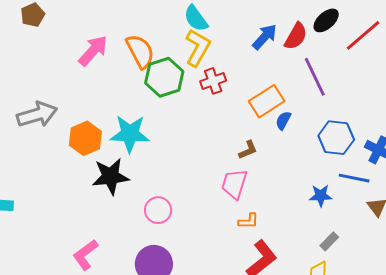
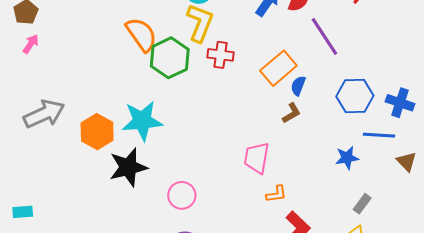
pink arrow: (93, 51) -> (31, 44), moved, size x0.6
red cross: (213, 81) -> (221, 55), turned 35
brown L-shape: (248, 150) -> (291, 113), moved

